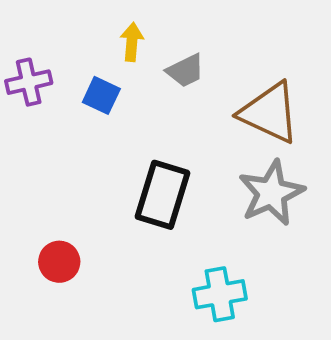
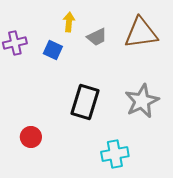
brown triangle: (269, 113) -> (141, 33), moved, turned -33

